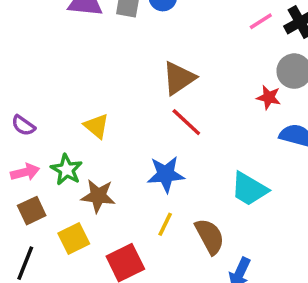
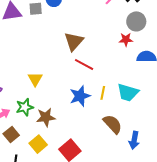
yellow triangle: (96, 126) -> (35, 79), turned 35
green star: (67, 170) -> (25, 107), turned -30
yellow line: (165, 224) -> (103, 93), moved

